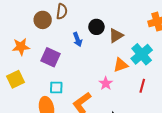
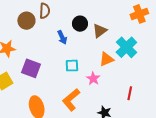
purple square: (51, 57) -> (31, 68), moved
red line: (142, 86) -> (130, 93), moved
cyan square: (56, 88) -> (72, 66), moved

